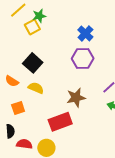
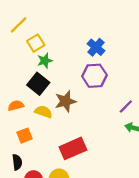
green star: (39, 16) -> (45, 61), moved
orange semicircle: (12, 81) -> (16, 106), turned 136
brown star: (76, 98) -> (65, 101), moved

